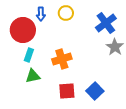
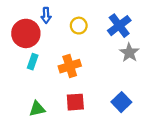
yellow circle: (66, 13) -> (79, 26), moved
green triangle: (33, 76) -> (37, 109), moved
blue square: (95, 91) -> (121, 102), moved

